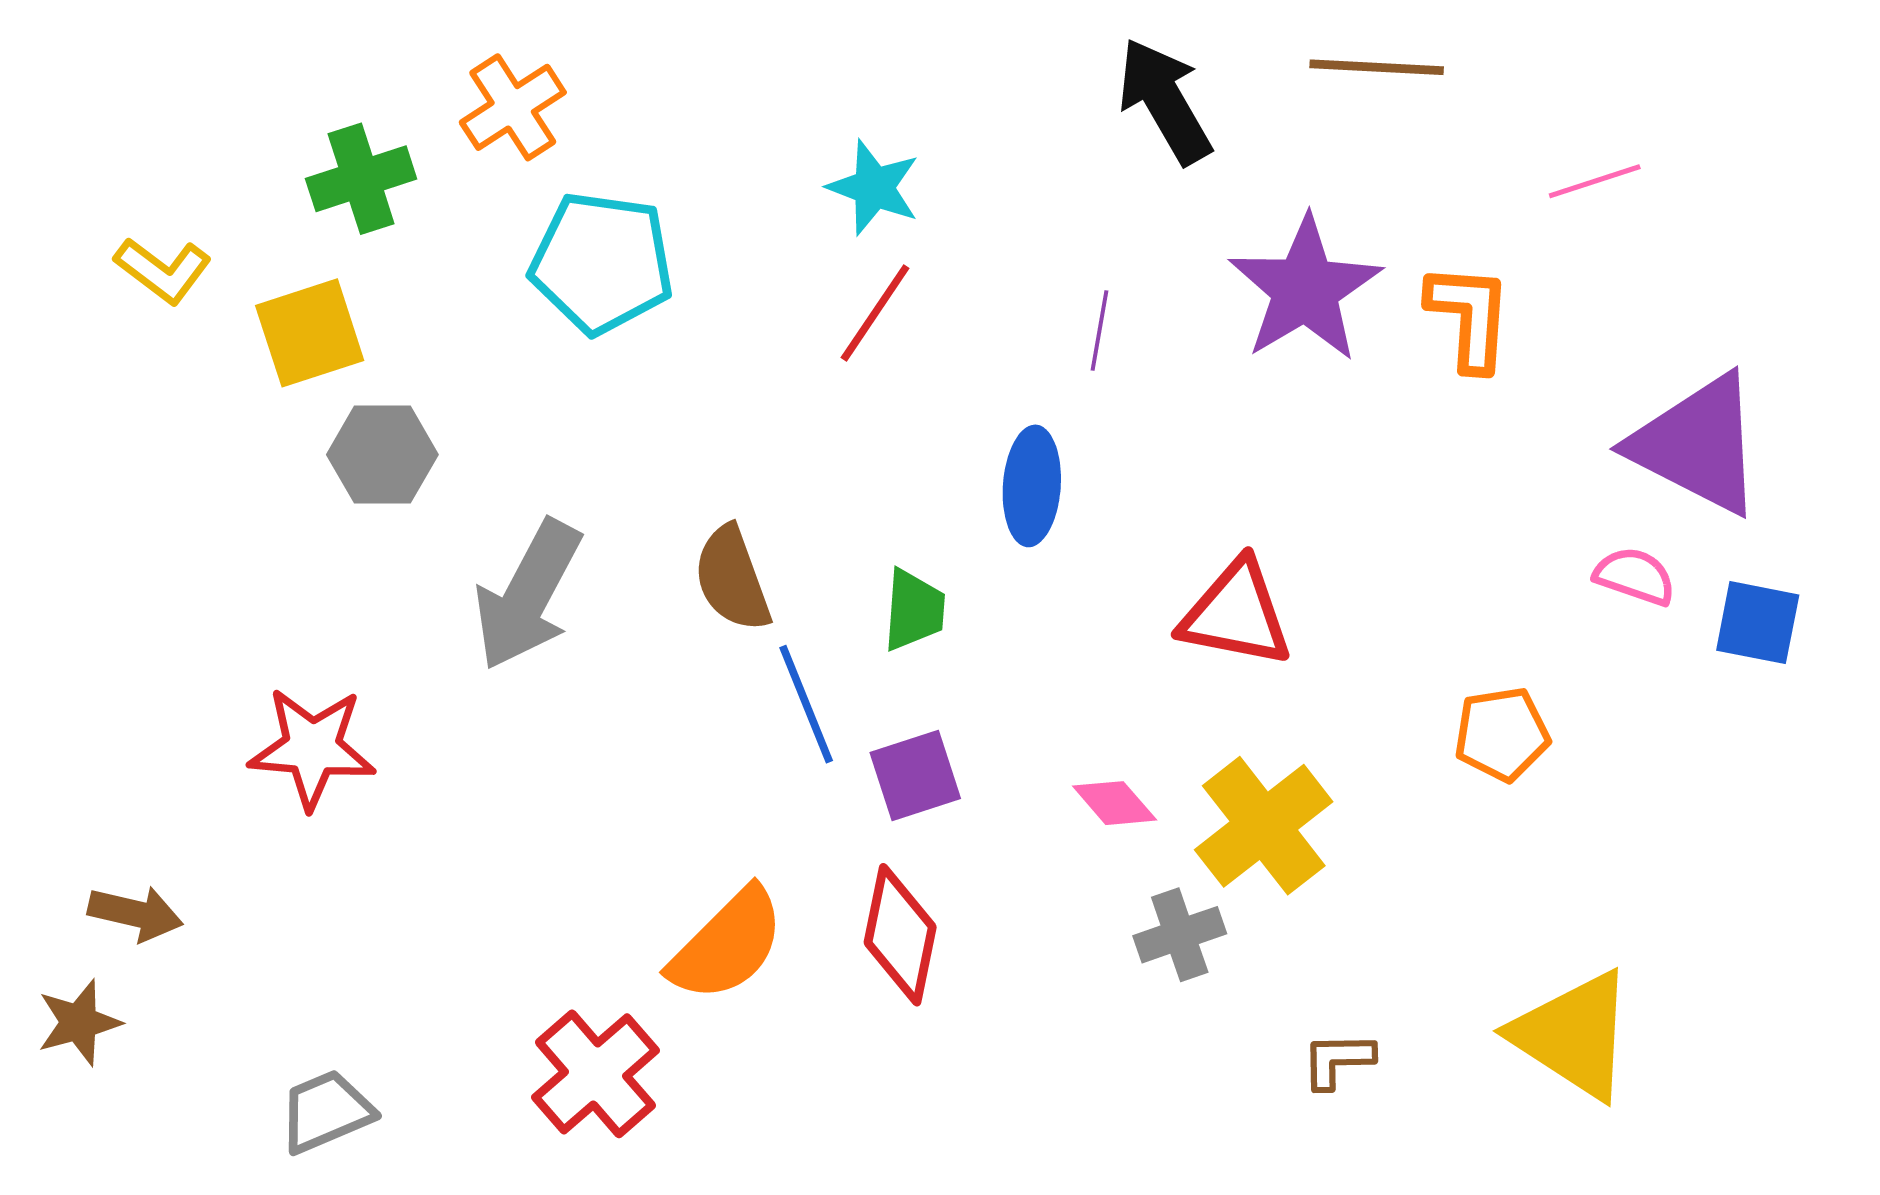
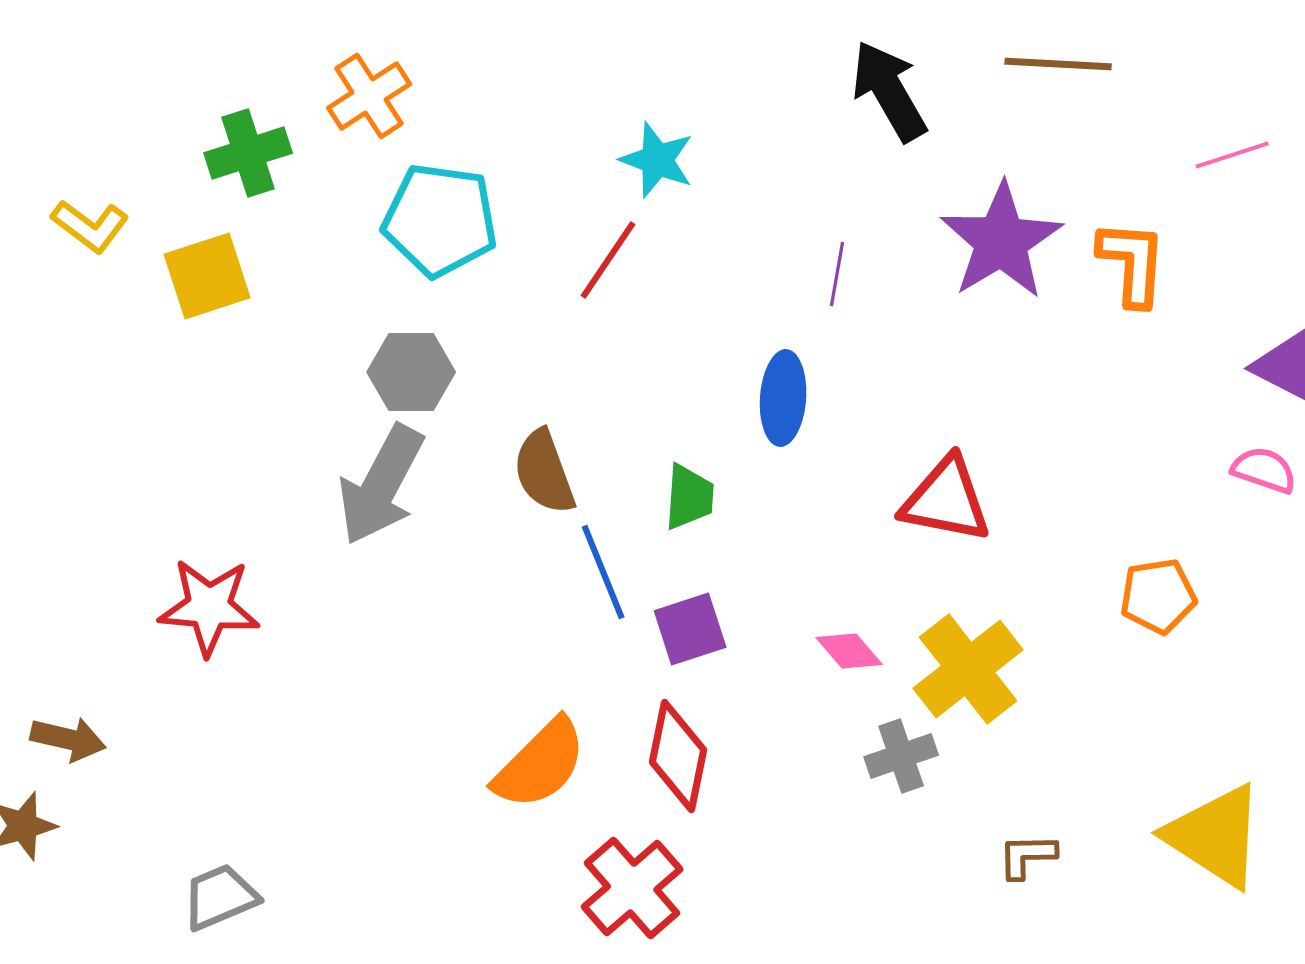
red line: (875, 313) -> (608, 260), moved
gray hexagon: (382, 455) -> (411, 372), moved
red cross: (596, 1074) -> (632, 888), moved

